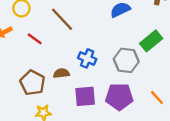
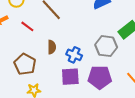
blue cross: (87, 58) -> (74, 55), moved
brown semicircle: (61, 73) -> (52, 47), moved, turned 96

